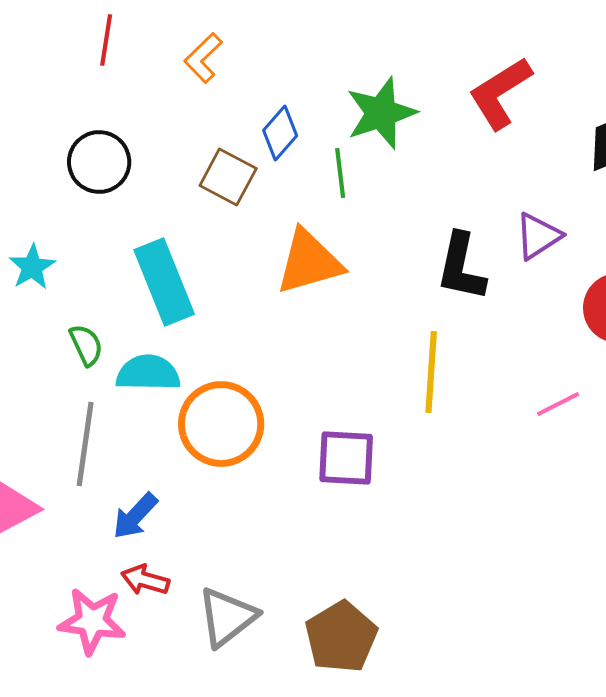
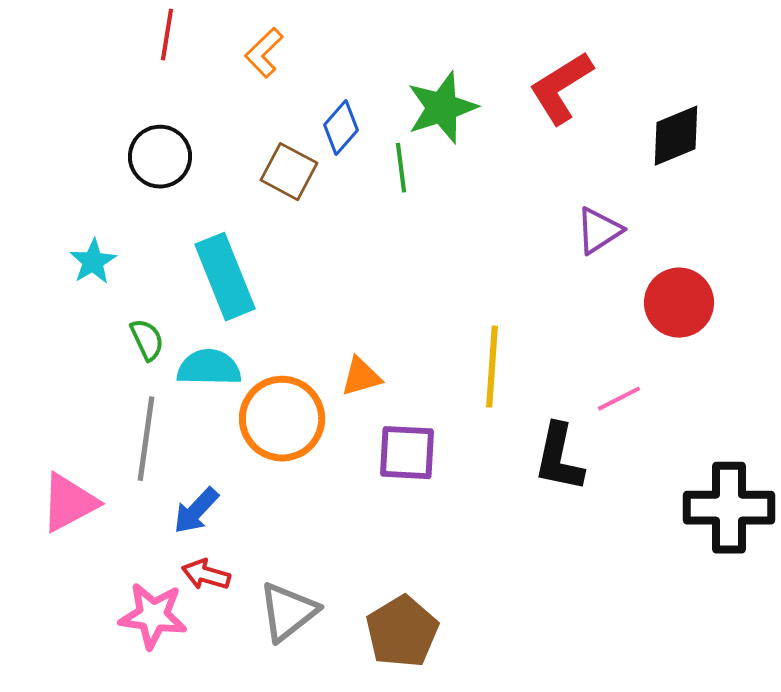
orange triangle: (309, 262) -> (361, 377), moved, size x0.6
black L-shape: (461, 267) -> (559, 458), moved

